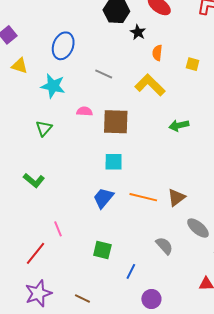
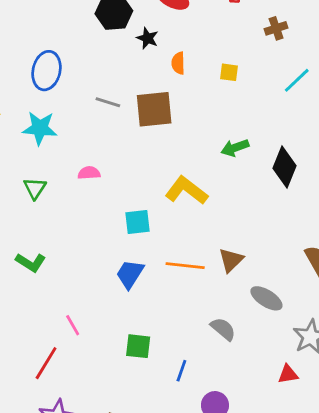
yellow L-shape: (150, 85) -> (186, 190), moved
pink semicircle: (85, 111) -> (89, 173), moved
brown square: (116, 122) -> (154, 109), moved
green arrow: (179, 125) -> (235, 148), moved

